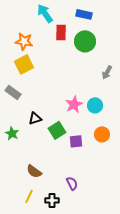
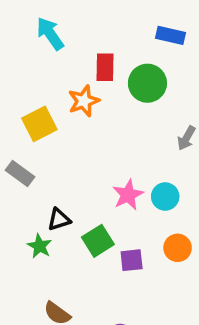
cyan arrow: (45, 13) -> (50, 34), moved
blue rectangle: (84, 14) -> (170, 35), moved
orange star: (24, 41) -> (84, 101), moved, turned -30
green star: (12, 133) -> (39, 246), moved

